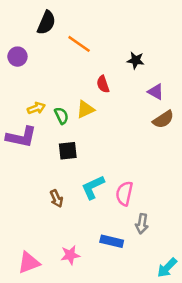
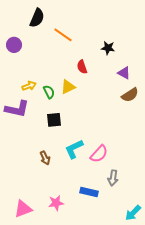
pink semicircle: (124, 194) -> (99, 154), turned -150

